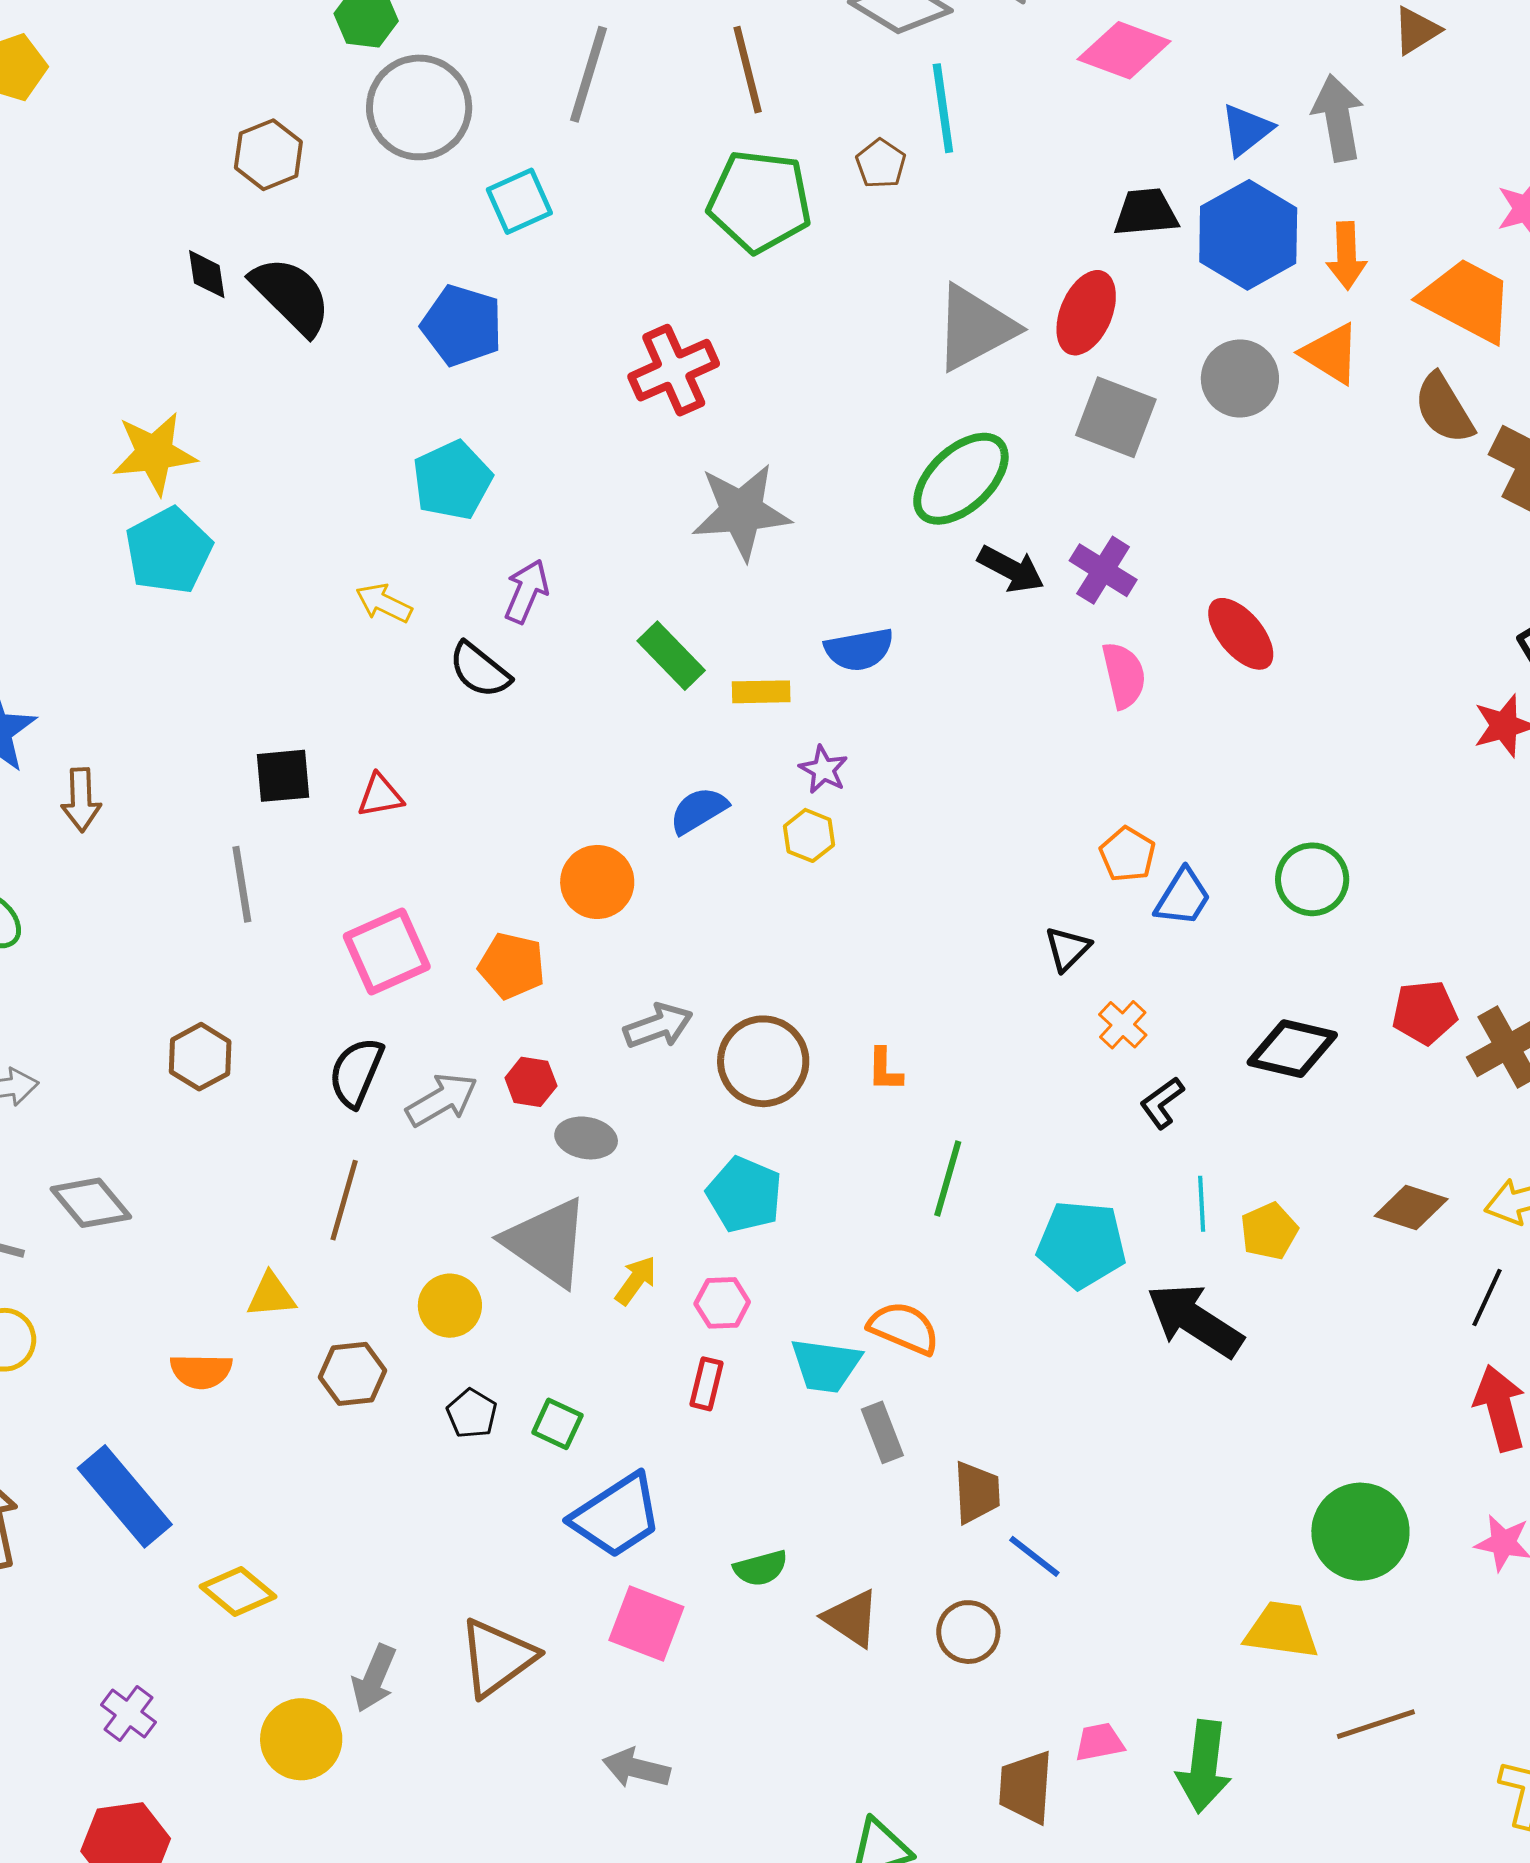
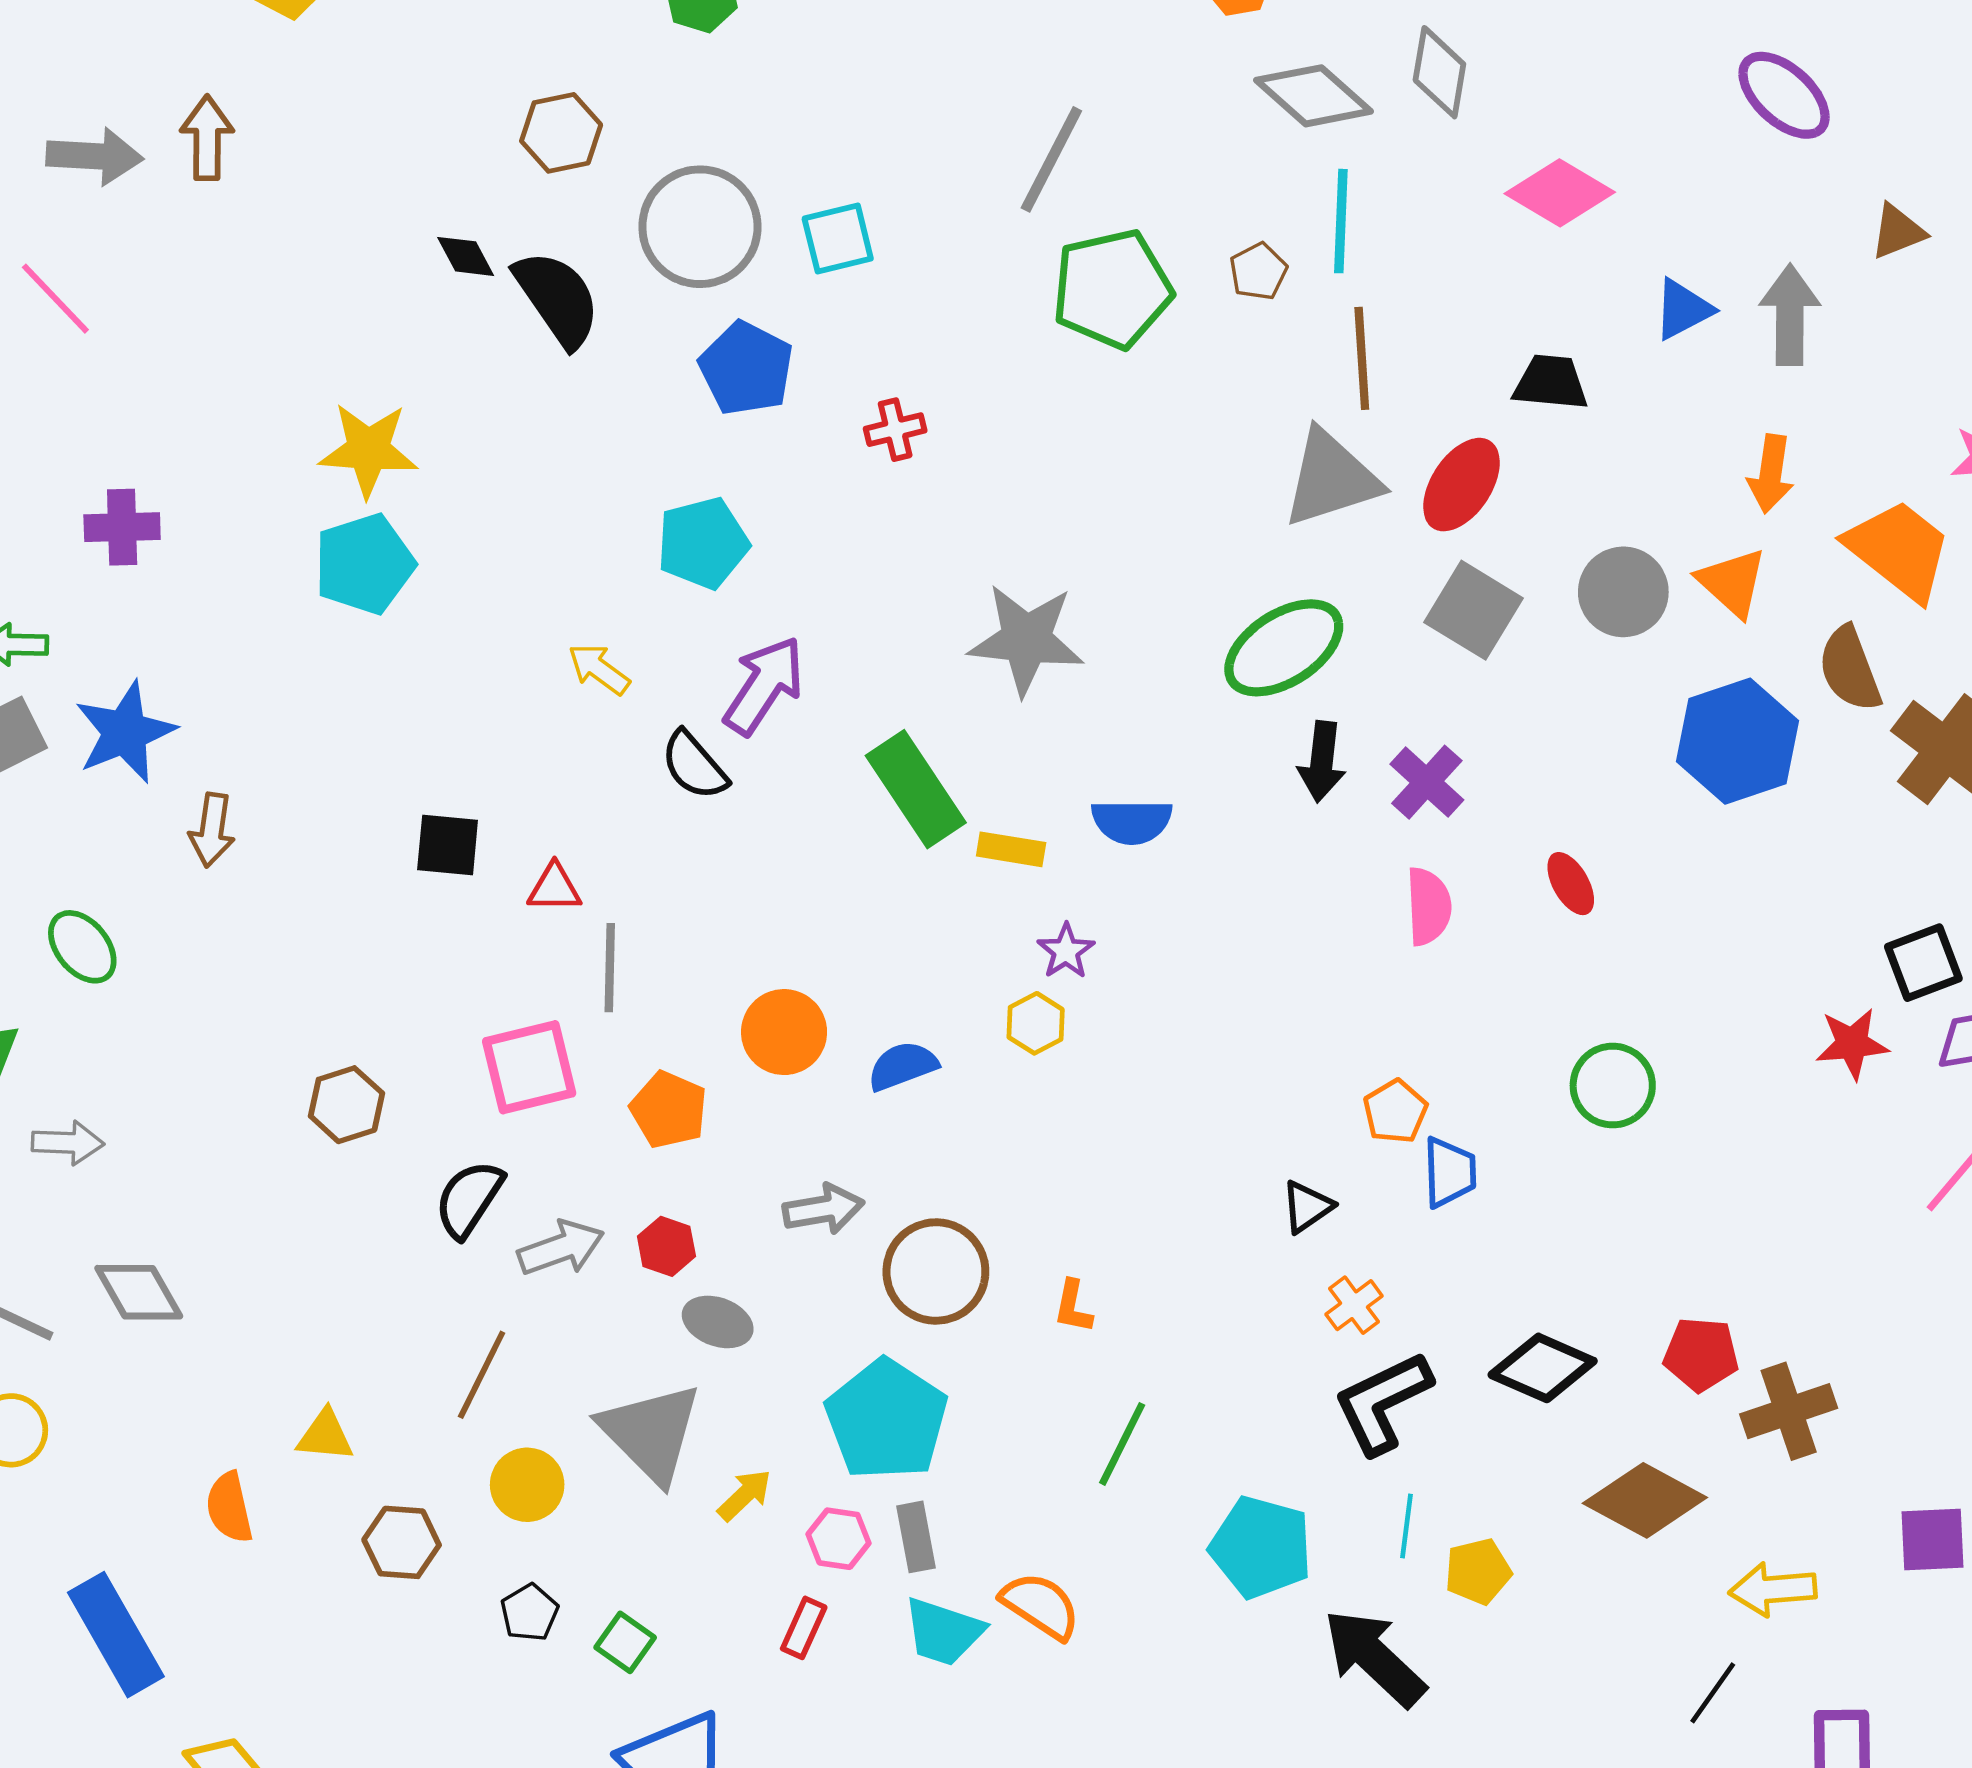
brown line: (748, 70) -> (1362, 358), moved
gray line: (589, 74) -> (1051, 159), moved
gray circle: (419, 107) -> (700, 227), moved
green pentagon: (760, 201) -> (1112, 289), turned -30
blue hexagon: (1248, 235) -> (1738, 741), moved
black diamond: (207, 274) -> (466, 256), turned -30
red cross: (674, 370) -> (895, 430), moved, size x0.6
black arrow: (1011, 569) -> (1322, 762), turned 58
purple arrow: (526, 591) -> (764, 685), size x1.4
red ellipse: (1241, 634) -> (1571, 884), size x0.7
green rectangle: (671, 656) -> (916, 789), size x1.4
blue semicircle: (699, 810) -> (903, 1066), moved
green circle: (1312, 879) -> (1613, 1086), moved
gray line: (242, 884) -> (610, 968), moved
blue trapezoid: (1183, 897) -> (1449, 1172), turned -44
brown hexagon: (200, 1057) -> (346, 1105), moved
black L-shape: (1162, 1103) -> (1383, 1402), size x1.8
cyan pentagon: (744, 1194) -> (887, 1420), size x1.4
brown line: (344, 1200) -> (482, 1375), moved
brown diamond: (1411, 1207) -> (1645, 1500), moved, size x1.4
orange semicircle: (201, 1371) -> (229, 1507), turned 66
gray rectangle: (882, 1432) -> (916, 1537), moved

